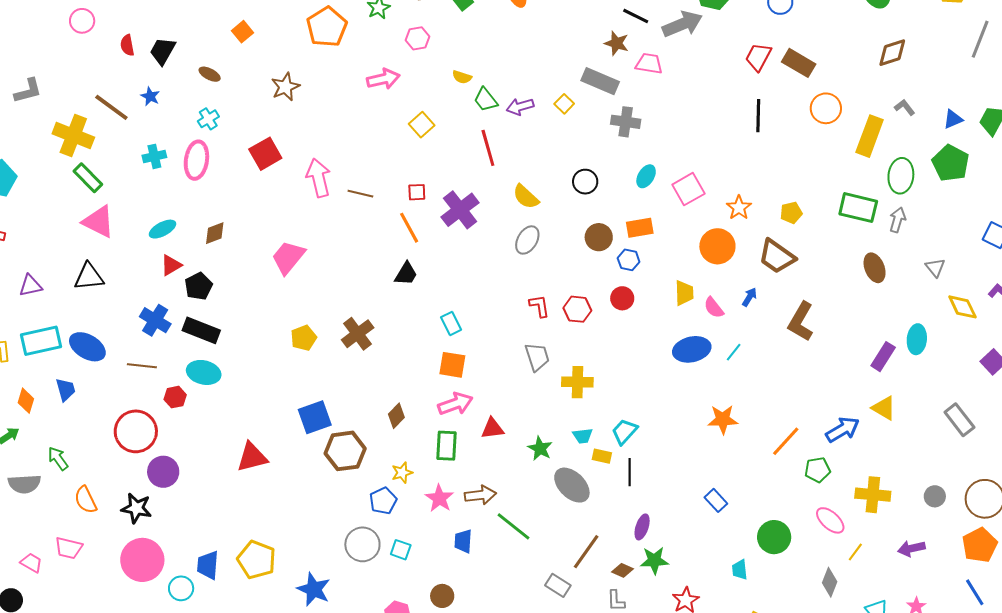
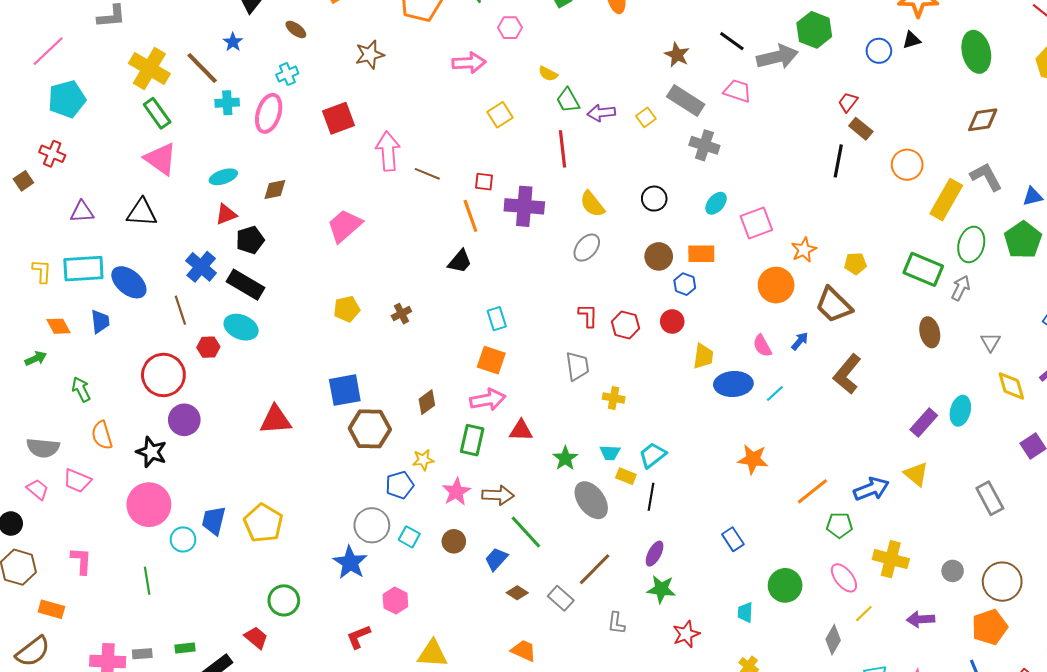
brown star: (617, 43) -> (677, 55), moved
red trapezoid: (758, 57) -> (848, 102), size x0.7
brown rectangle: (799, 63) -> (861, 129), moved, size x0.7
brown line: (111, 107) -> (202, 68), moved
gray L-shape: (905, 107) -> (986, 177), size x1.6
purple cross: (460, 210) -> (524, 206), turned 33
yellow trapezoid: (684, 293) -> (703, 356), moved
brown cross: (358, 334) -> (401, 314), size x0.6
brown line: (142, 366) -> (180, 310), turned 56
yellow cross: (577, 382) -> (614, 398), size x0.7
orange diamond: (26, 401) -> (58, 326), turned -55
gray semicircle: (24, 484) -> (43, 448), moved
blue trapezoid: (463, 541) -> (496, 559), moved, turned 30
brown diamond: (622, 570) -> (517, 593), moved
blue star: (314, 589) -> (350, 563), moved
brown circle: (442, 596) -> (454, 541), moved

